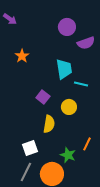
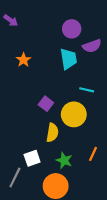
cyan trapezoid: (64, 69) -> (68, 59), moved
yellow circle: (69, 107) -> (74, 114), size x1.5
green star: (68, 155) -> (64, 160), moved
gray line: (26, 172) -> (15, 178), moved

